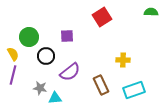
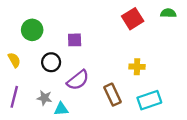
red square: (102, 17) -> (133, 19), moved
green circle: (29, 37) -> (32, 30), moved
purple line: (13, 75) -> (14, 97), moved

